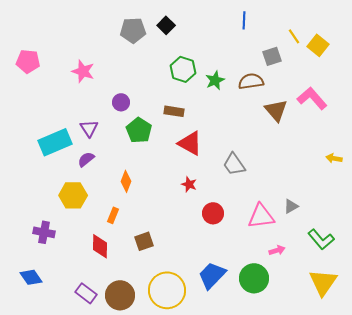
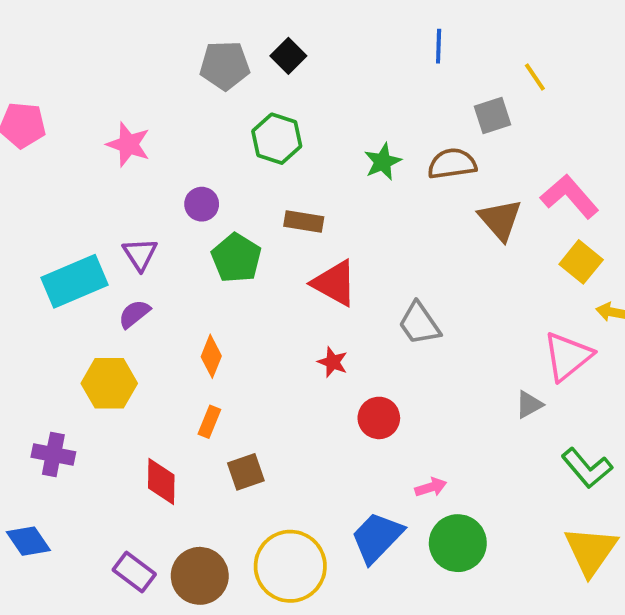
yellow square: (318, 45) -> (581, 262), moved
green hexagon: (183, 69) -> (277, 139), moved
orange rectangle: (113, 215) -> (209, 422), moved
pink triangle: (261, 216) -> (568, 356), moved, turned -32
pink arrow: (277, 250) -> (431, 487), moved

